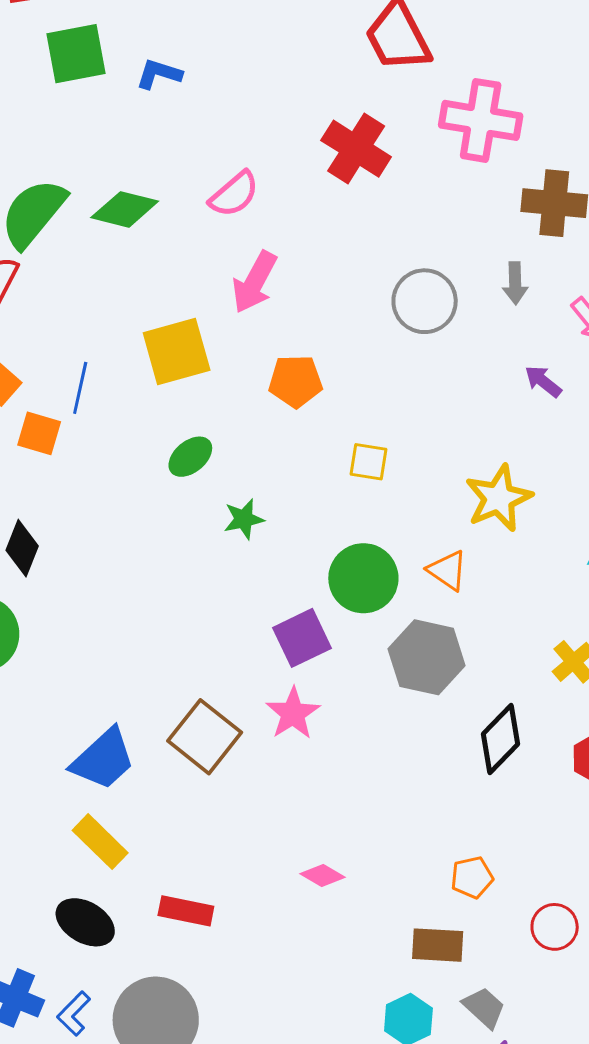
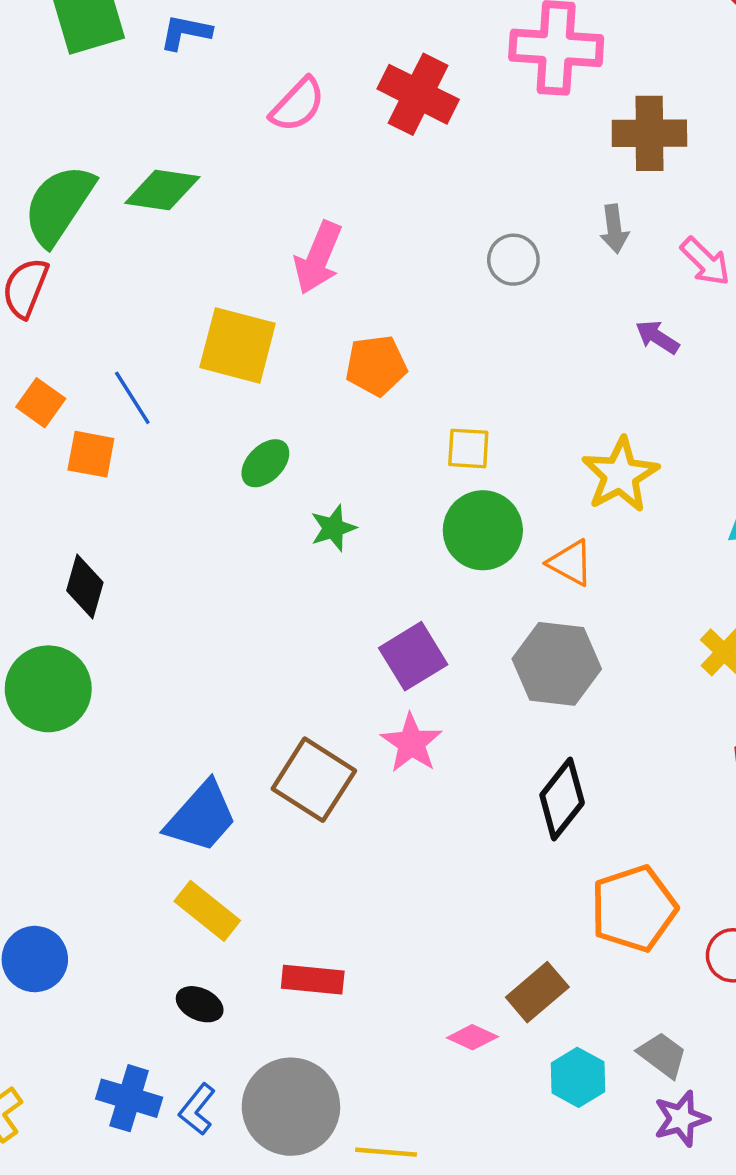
pink semicircle: (234, 194) -> (298, 105), moved
gray circle: (425, 301) -> (513, 260), size x0.7
yellow square: (177, 352) -> (238, 345), turned 36
blue line: (80, 388) -> (132, 398), turned -39
green circle: (363, 578) -> (483, 530), moved
black diamond: (500, 739) -> (562, 799), moved
pink diamond: (323, 875) -> (472, 1037), moved
orange pentagon: (472, 877) -> (634, 909), size x1.8
black ellipse: (85, 922) -> (200, 1004), size x0.7
brown rectangle: (438, 945) -> (537, 992), moved, turned -38

